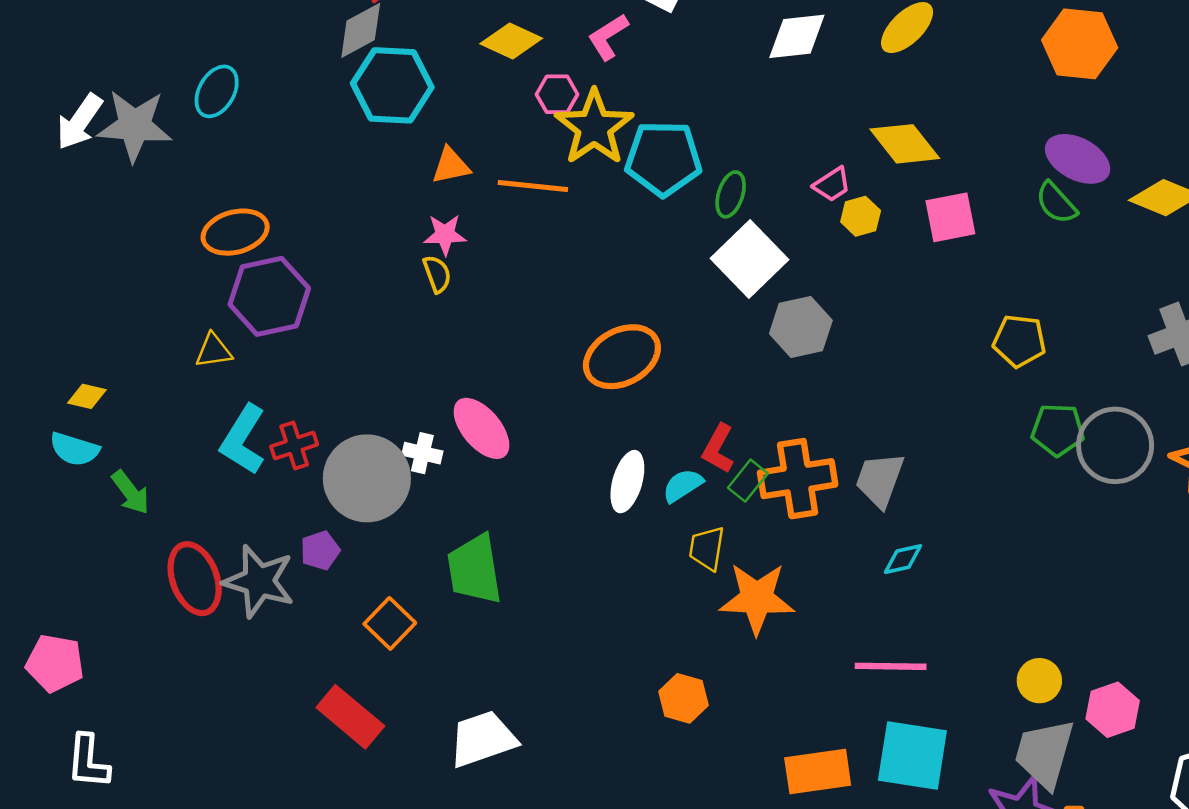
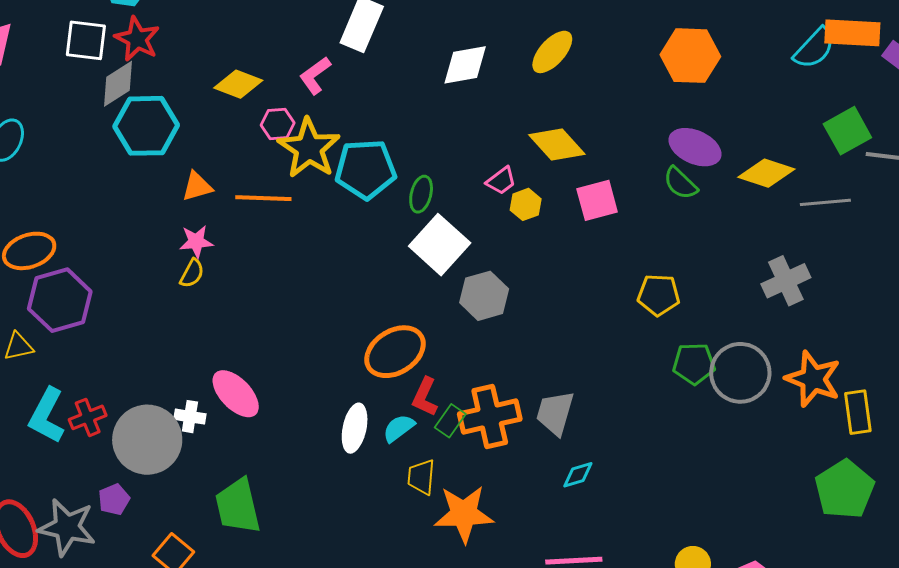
yellow semicircle: (437, 274) -> (192, 273), turned 52
orange ellipse: (622, 357) -> (395, 352), moved

